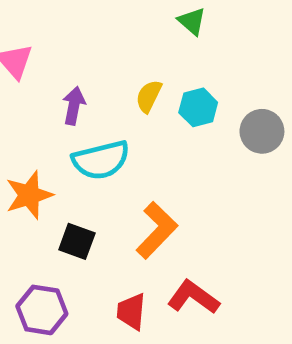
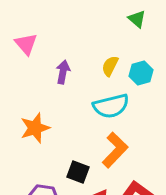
cyan semicircle: (101, 160) -> (111, 106), moved
black square: (77, 241) -> (78, 172), moved

